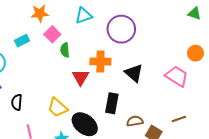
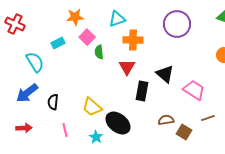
purple circle: (121, 29) -> (177, 24), moved
orange cross: (100, 62) -> (133, 40), moved
pink trapezoid: (177, 76) -> (194, 90), moved
red triangle: (81, 77) -> (127, 67), moved
black rectangle: (112, 103) -> (142, 91), moved

